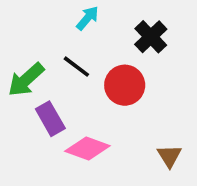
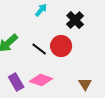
black line: (76, 67) -> (39, 49), moved
purple rectangle: (50, 119) -> (16, 82), moved

